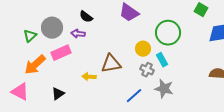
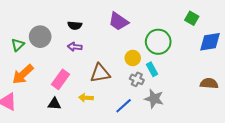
black semicircle: (86, 17) -> (75, 25), turned -32
purple arrow: (78, 34) -> (75, 47), moved
pink rectangle: (61, 53) -> (60, 79), moved, turned -30
yellow arrow: (89, 77) -> (86, 98), moved
black triangle: (58, 94) -> (54, 104), moved, turned 40

